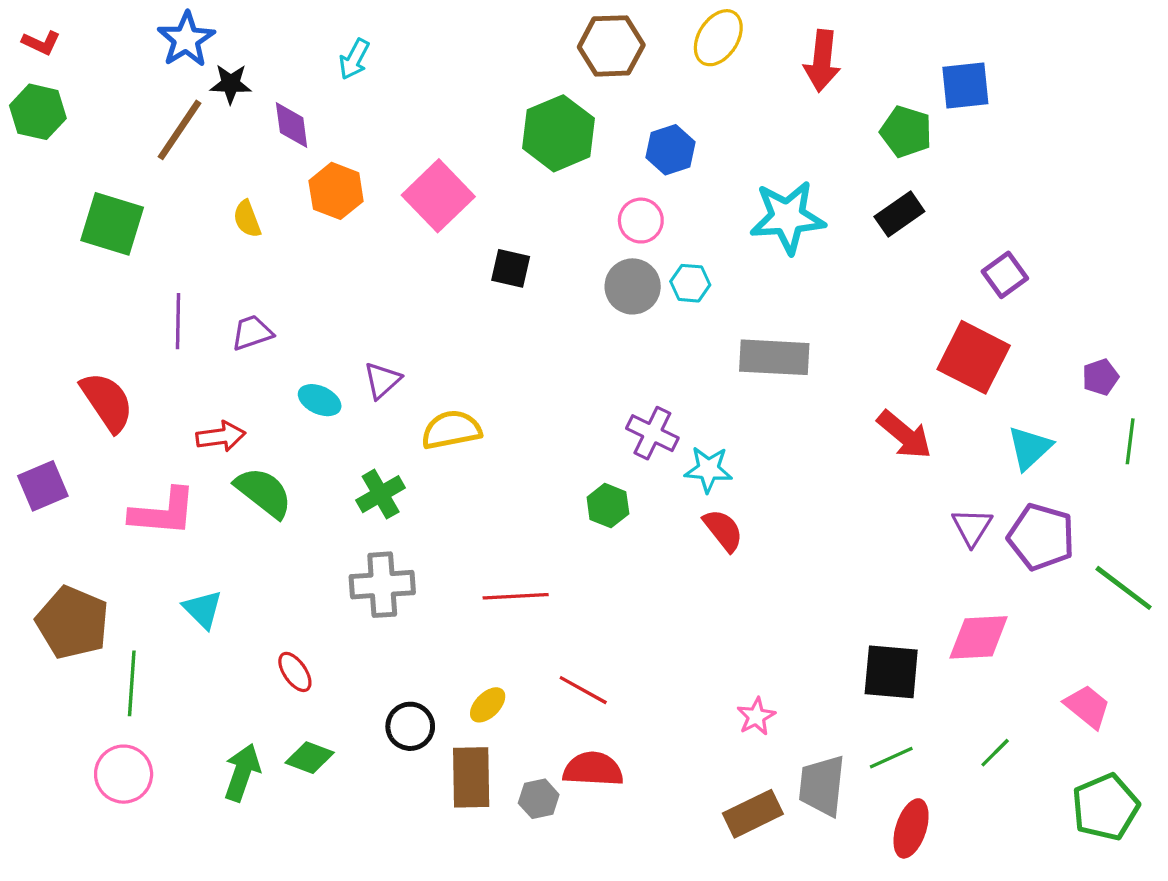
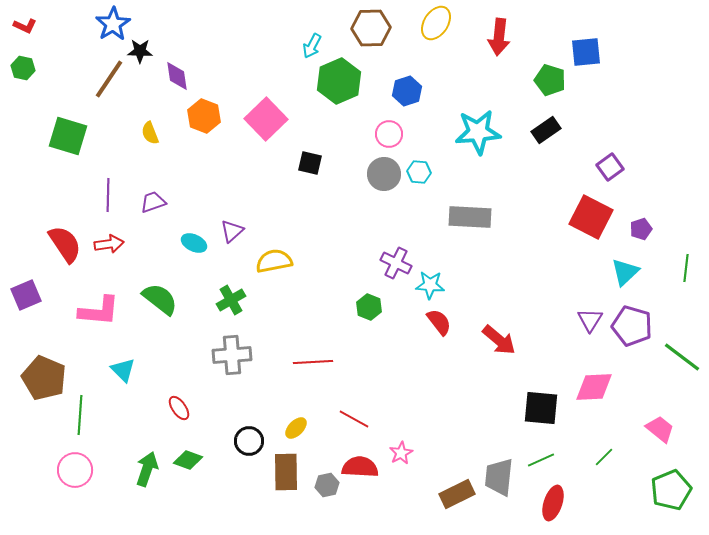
cyan arrow: (354, 59) -> (312, 46), moved
green hexagon: (38, 112) -> (23, 68), size x0.7
purple pentagon: (1100, 377) -> (641, 229), moved
red arrow: (904, 435) -> (499, 340), moved
red arrow: (221, 436) -> (109, 244), moved
pink star: (756, 716) -> (401, 453), moved

